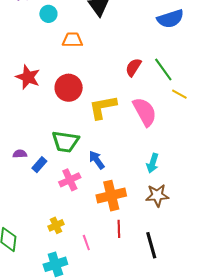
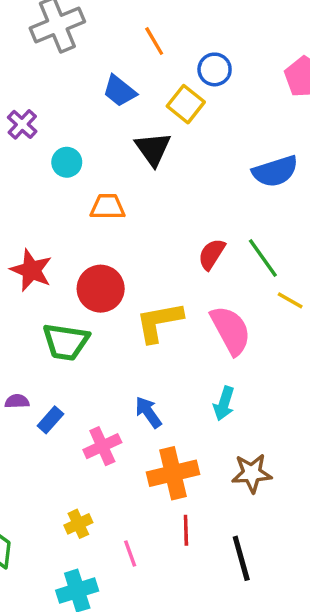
green trapezoid: (65, 142) -> (66, 342), moved
cyan arrow: (153, 163) -> (224, 404), moved

